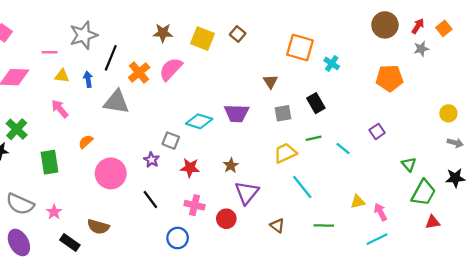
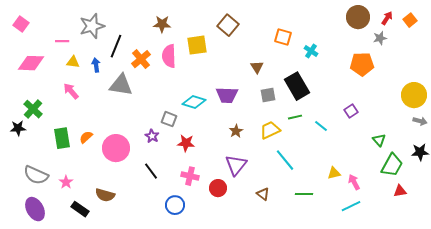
brown square: (238, 34) -> (228, 25), size x1.5
yellow square: (203, 39) -> (197, 45), moved, turned -30
orange square: (300, 48) -> (283, 37), size x0.7
gray star: (421, 49) -> (380, 38), moved
pink semicircle: (171, 69) -> (169, 56), turned -45
black rectangle: (316, 103) -> (297, 86), size x1.5
yellow circle: (448, 113) -> (414, 95), size x1.6
orange semicircle: (86, 142) -> (86, 137), moved
brown star: (231, 165) -> (236, 131), moved

